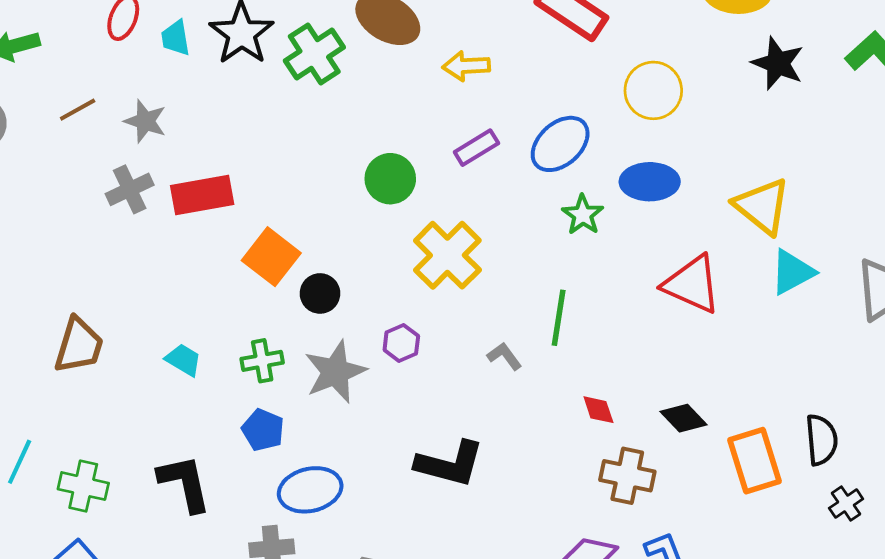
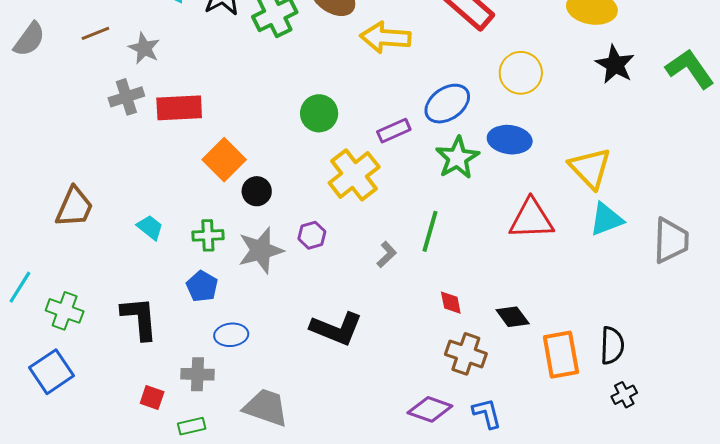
yellow arrow: (466, 66) -> (385, 37), size x1.4
purple rectangle: (476, 148) -> (394, 131), moved
green star: (583, 215) -> (457, 158), size x1.4
red triangle: (692, 284) -> (531, 219), turned -33
gray L-shape: (504, 356) -> (387, 255), turned 76
blue ellipse: (310, 490) -> (231, 335), size x0.7

